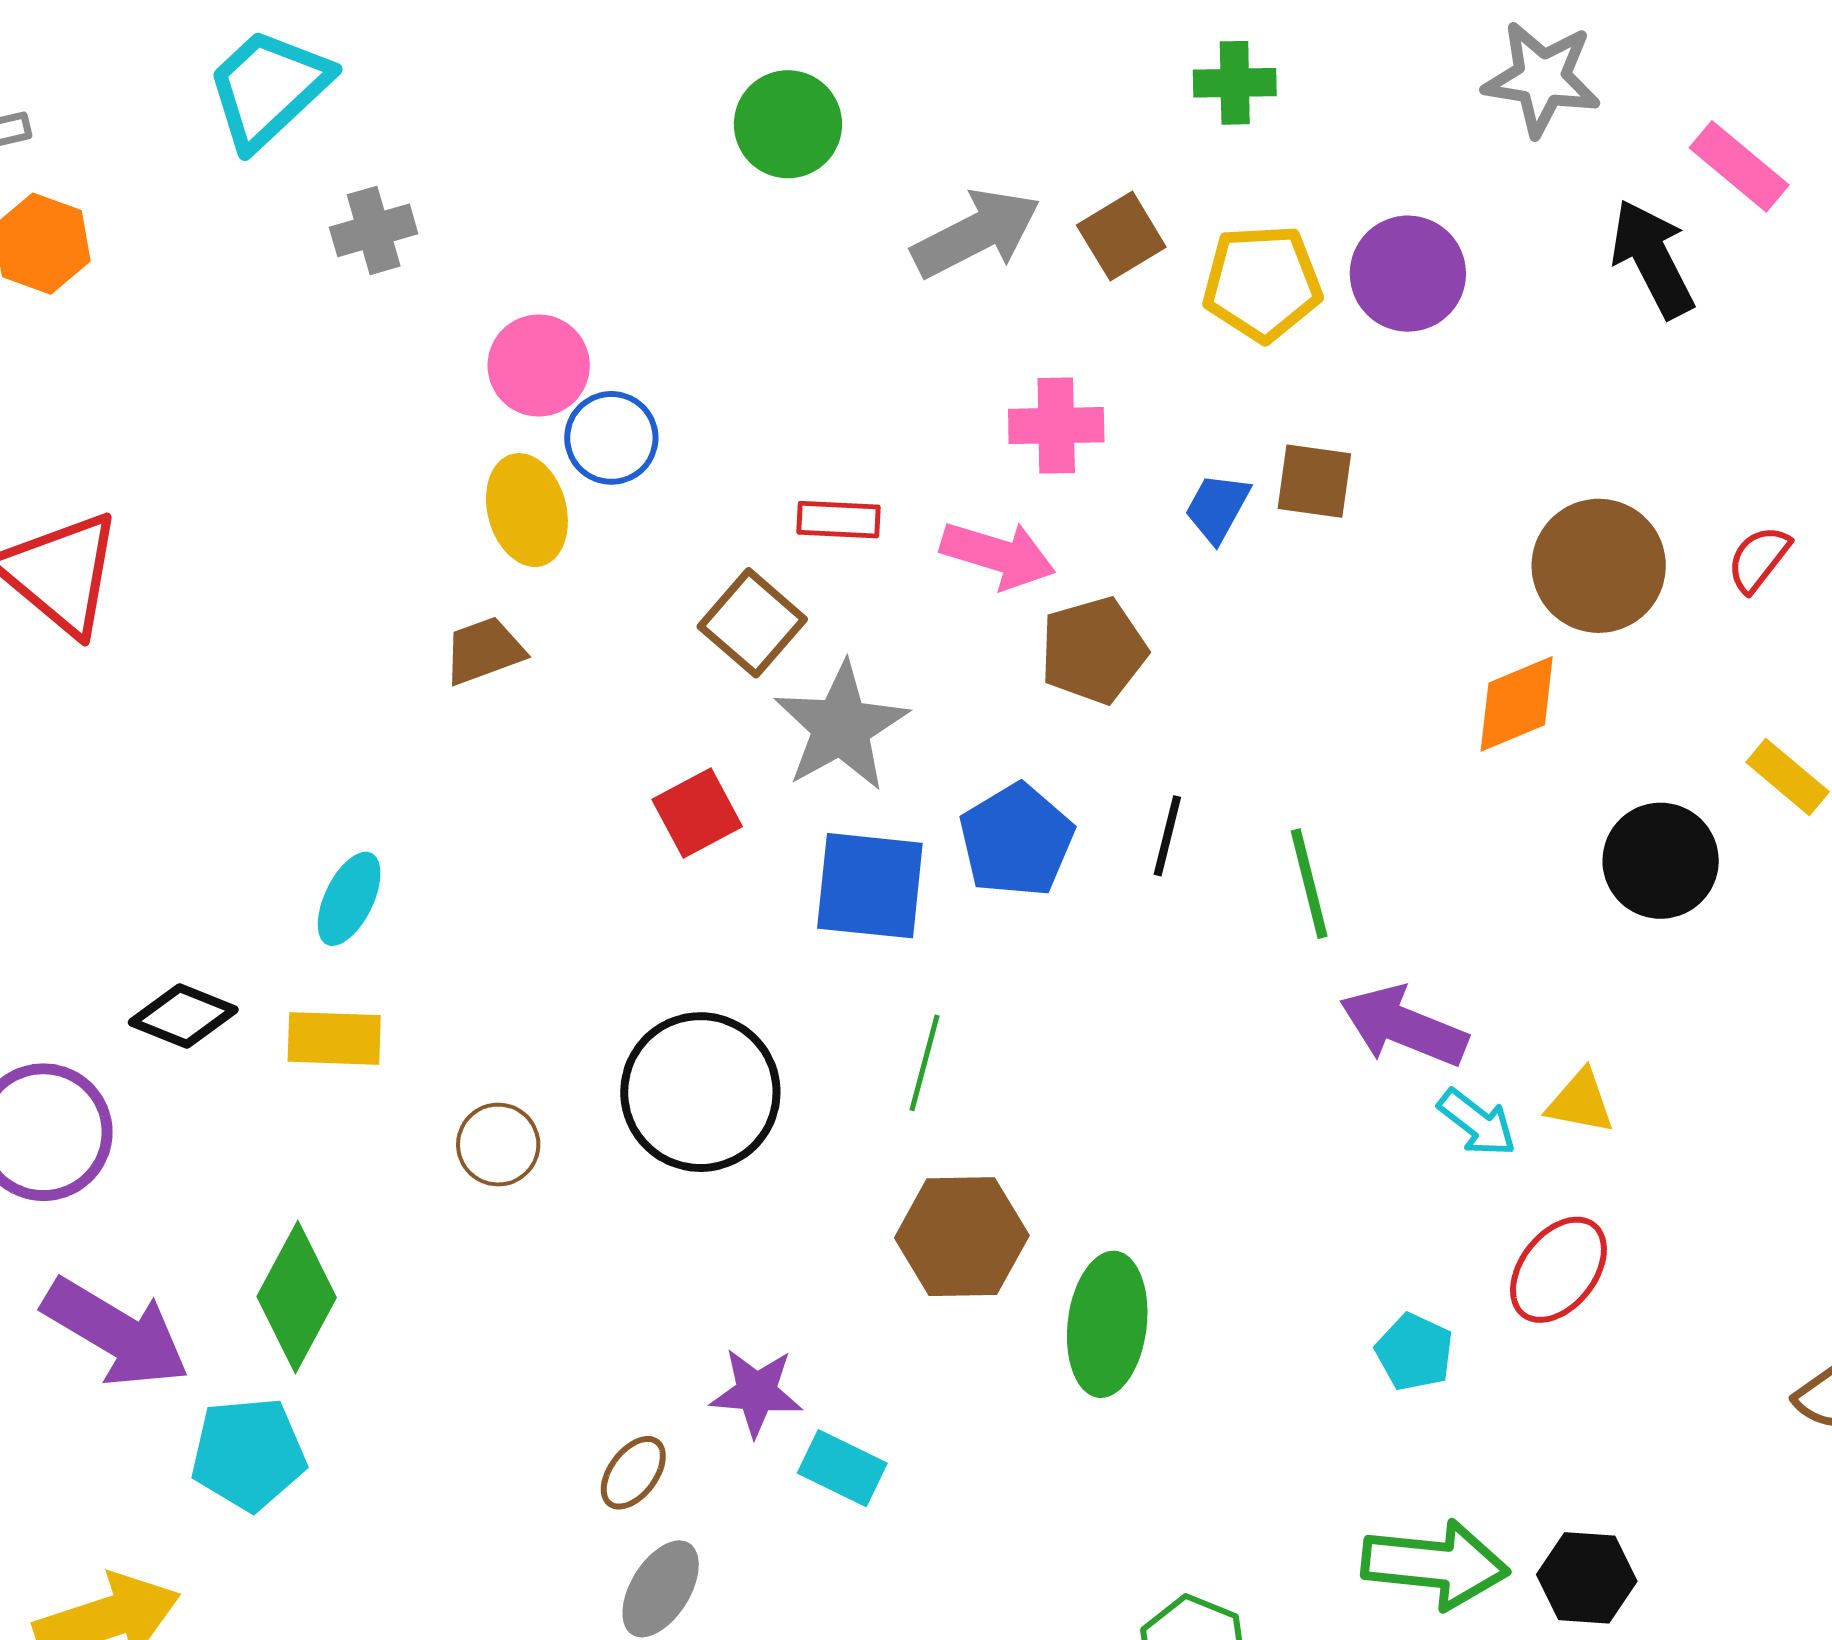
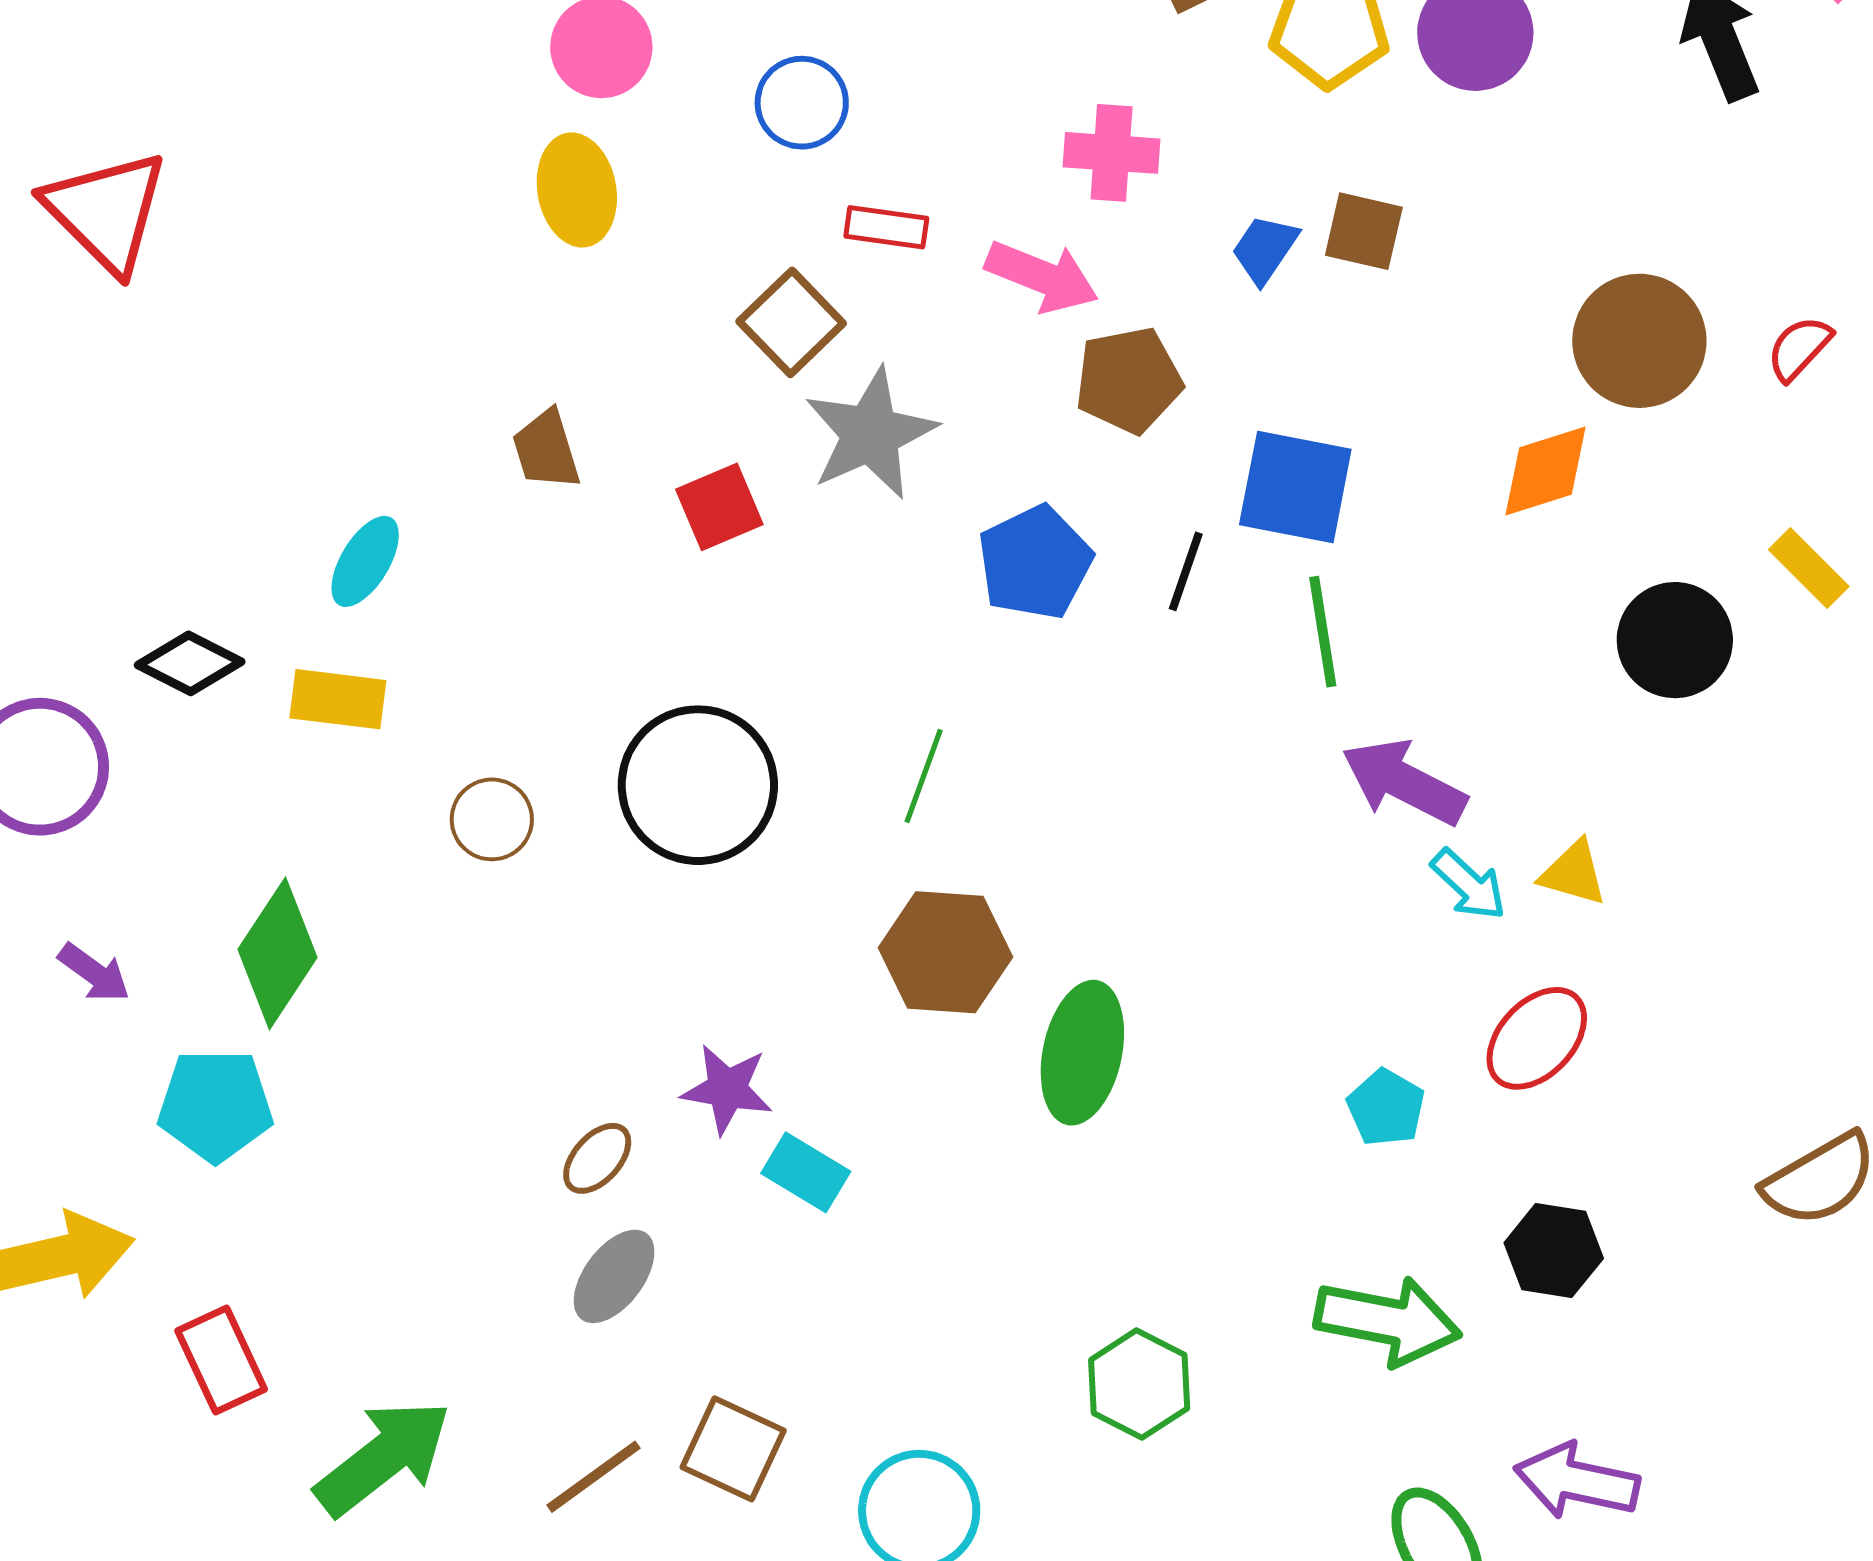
blue circle: (611, 438) -> (802, 103), moved
brown trapezoid: (484, 651) -> (546, 450), moved, turned -92
blue square: (870, 886) -> (1295, 487), moved
purple arrow: (116, 1333) -> (94, 973), size x0.5
black hexagon: (1587, 1578) -> (1554, 1251), moved

